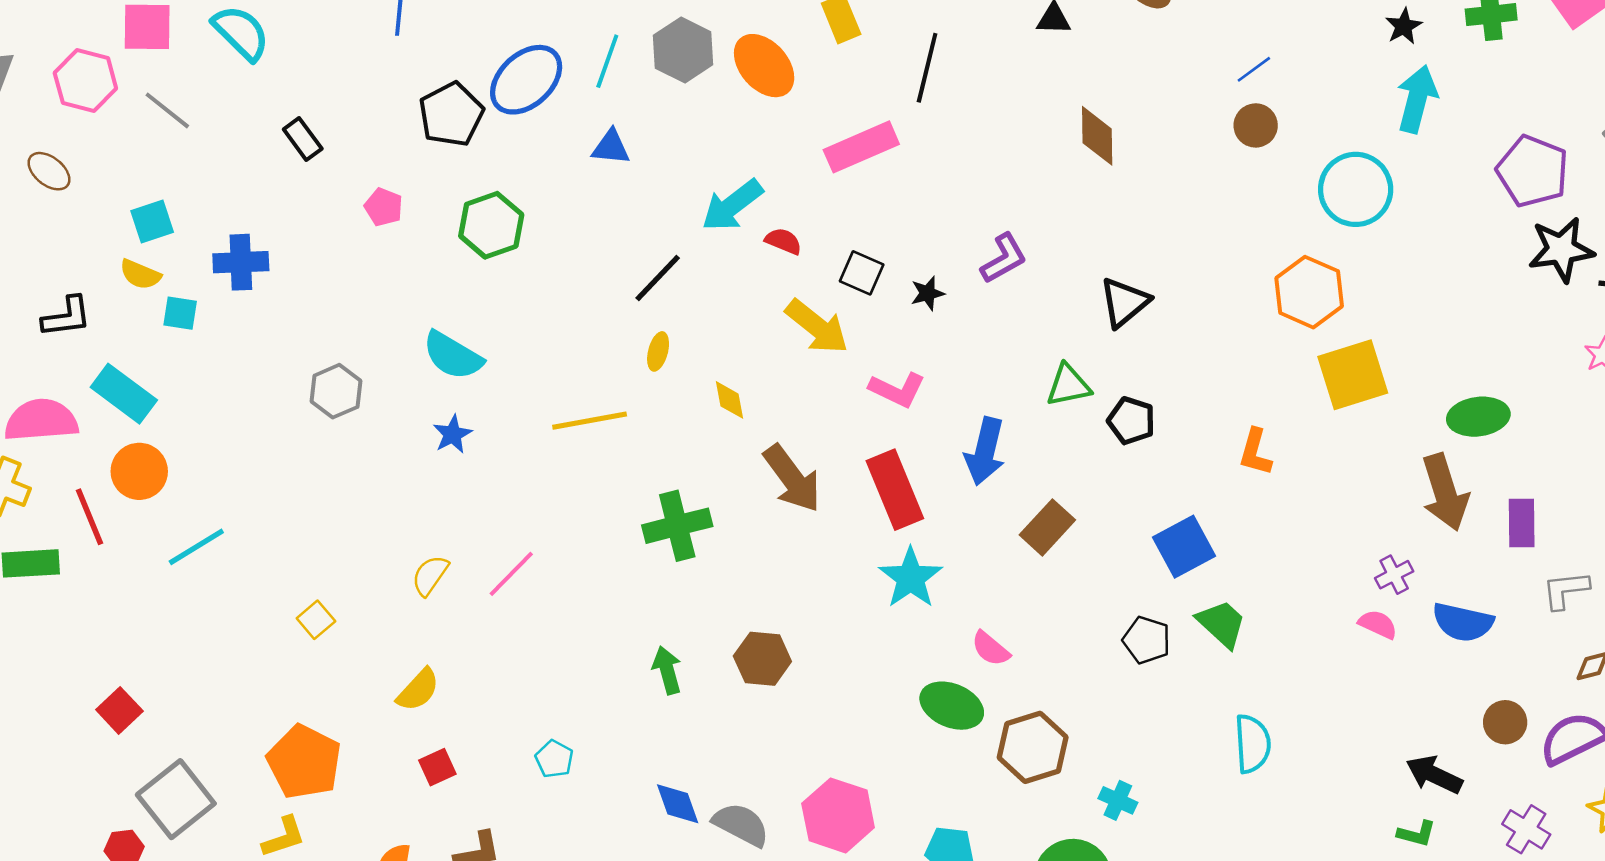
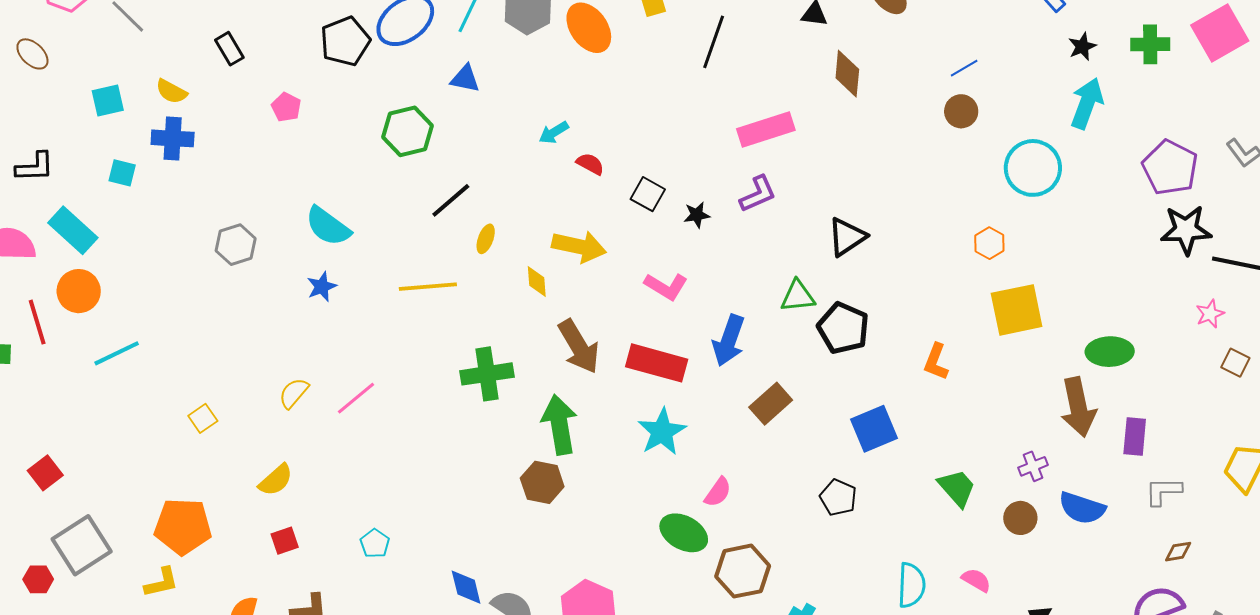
brown diamond: (1097, 136) -> (847, 74), moved
pink rectangle: (861, 147) -> (766, 130), moved
cyan arrow: (732, 205) -> (554, 133), size x0.6
green hexagon: (491, 225) -> (407, 131), moved
yellow semicircle: (140, 274) -> (171, 91), moved
black line: (658, 278) -> (451, 200), moved
orange hexagon: (1309, 292) -> (989, 243), size x0.6
yellow arrow: (817, 327) -> (579, 246), moved, turned -32
black pentagon: (1131, 421) -> (843, 328), size x1.4
red rectangle: (895, 490) -> (657, 363), turned -58
green trapezoid: (1222, 624) -> (957, 488), moved
pink semicircle: (1378, 624) -> (976, 580), moved
pink semicircle: (991, 649) -> (718, 492), turned -100
green arrow: (667, 670) -> (559, 425), moved, size x1.6
brown circle: (1505, 722) -> (1020, 518), moved
orange pentagon: (304, 762) -> (183, 526), turned -30

